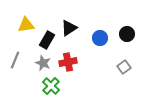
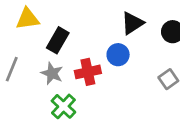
black triangle: (69, 28) -> (132, 23), moved
blue circle: (100, 38) -> (118, 55), moved

